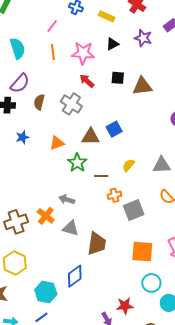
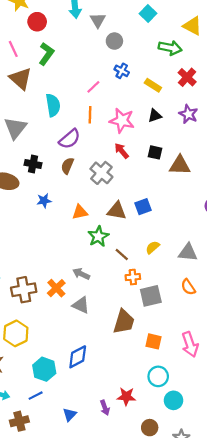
purple semicircle: (20, 83) -> (70, 139), moved
brown line: (101, 176) -> (122, 255), turned 32
brown trapezoid: (97, 244) -> (124, 322), moved
orange square: (142, 252) -> (153, 341), size x0.7

